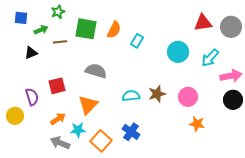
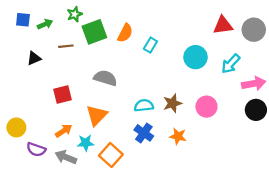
green star: (58, 12) -> (75, 14), moved
green square: (86, 29) -> (94, 32), turned -30
green arrow: (41, 30) -> (45, 24), moved
purple semicircle: (32, 97) -> (36, 149), moved, turned 126
orange star: (197, 124) -> (178, 136), moved
blue cross: (131, 132) -> (144, 133), moved

